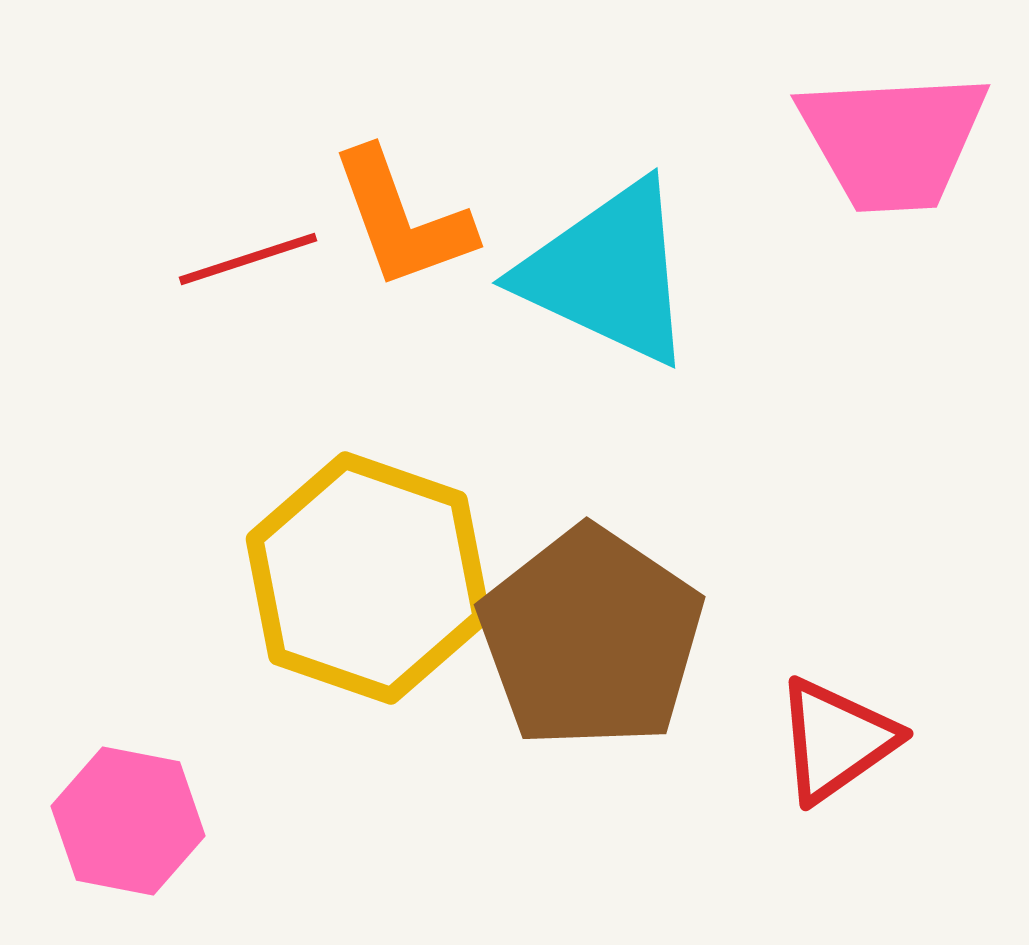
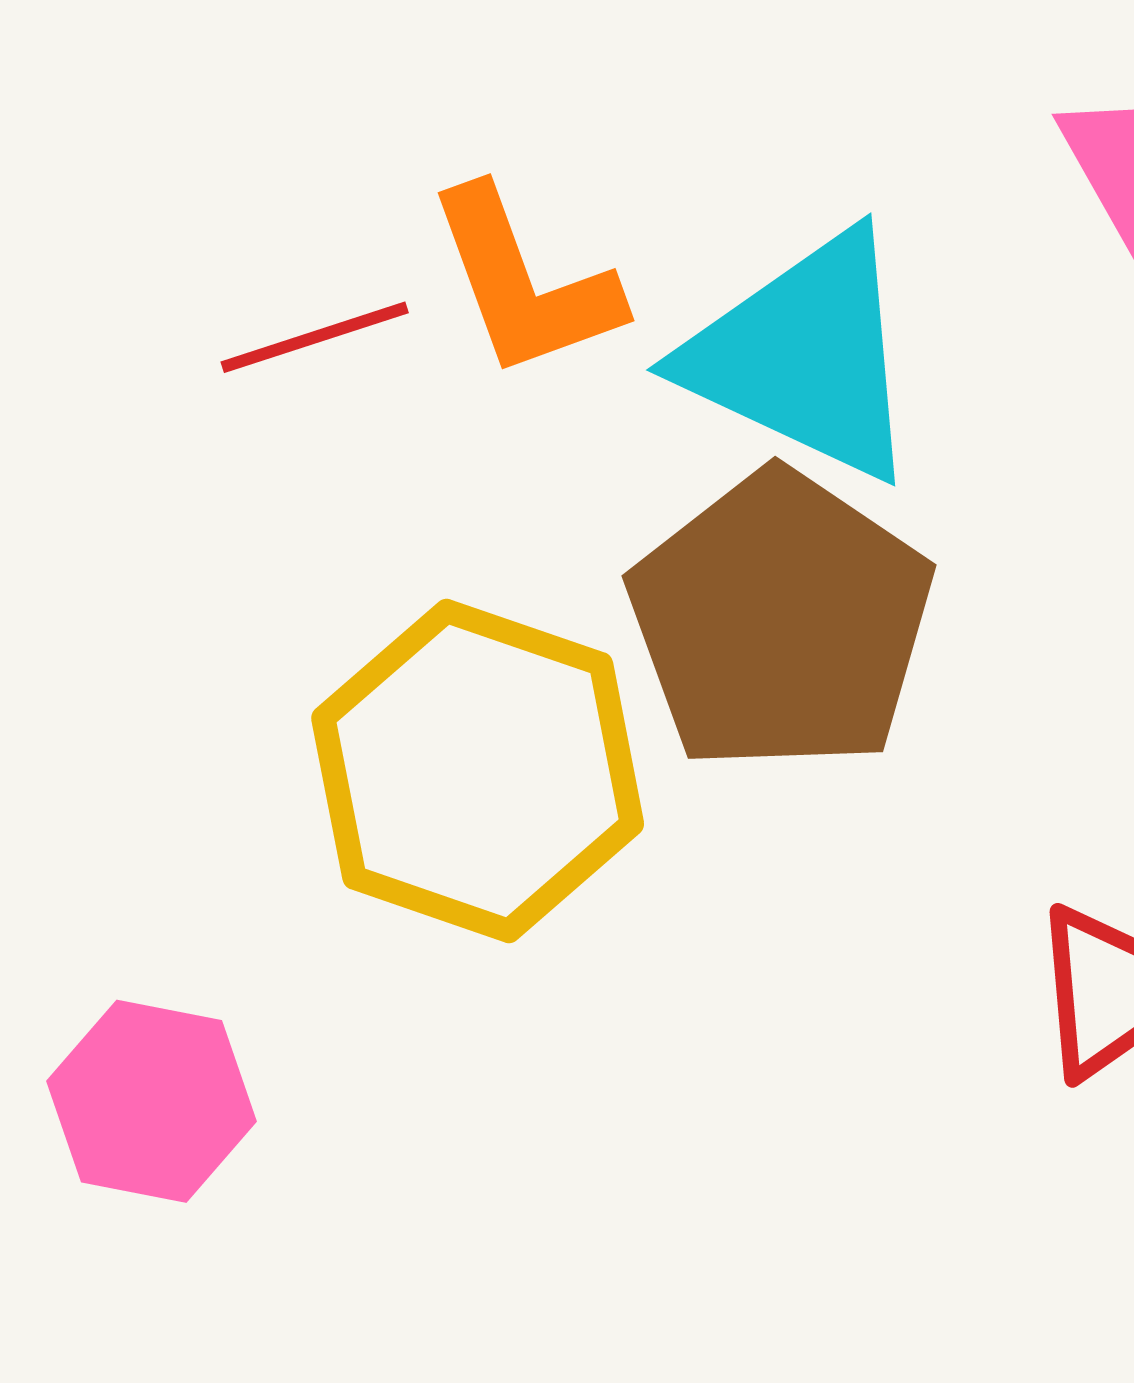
brown pentagon: (591, 638) -> (781, 621), moved

